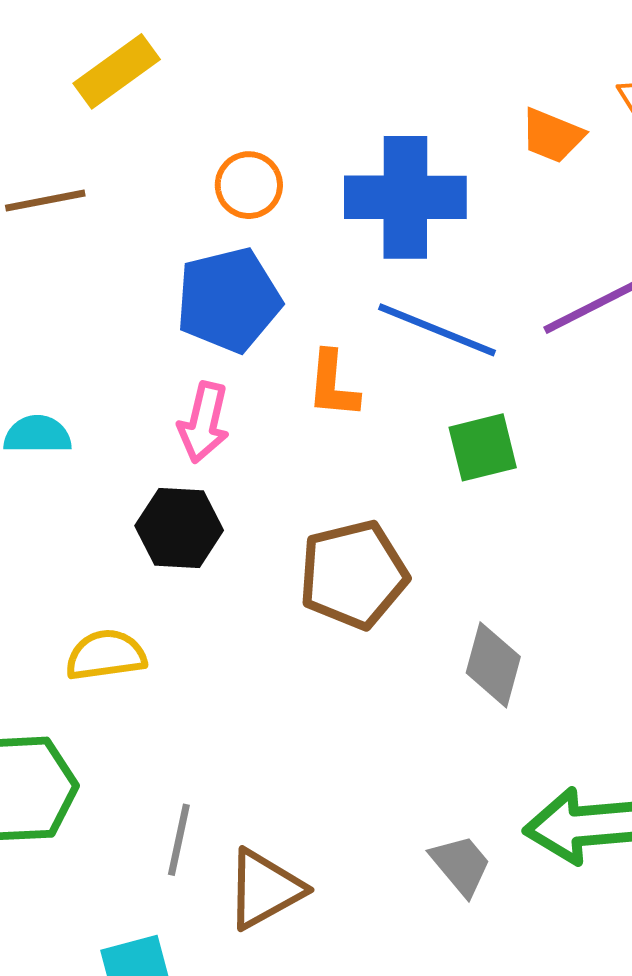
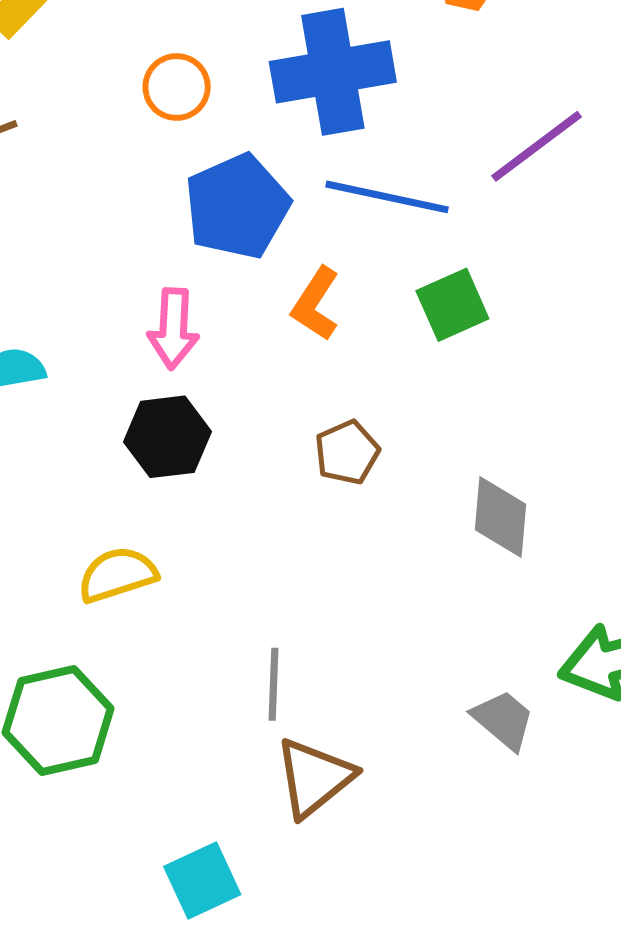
blue pentagon: (229, 300) -> (237, 206), moved
orange L-shape: (333, 385) -> (316, 304), moved, turned 38
brown pentagon: (353, 575) -> (347, 452), size x0.6
gray line: (179, 840) -> (273, 684), moved

